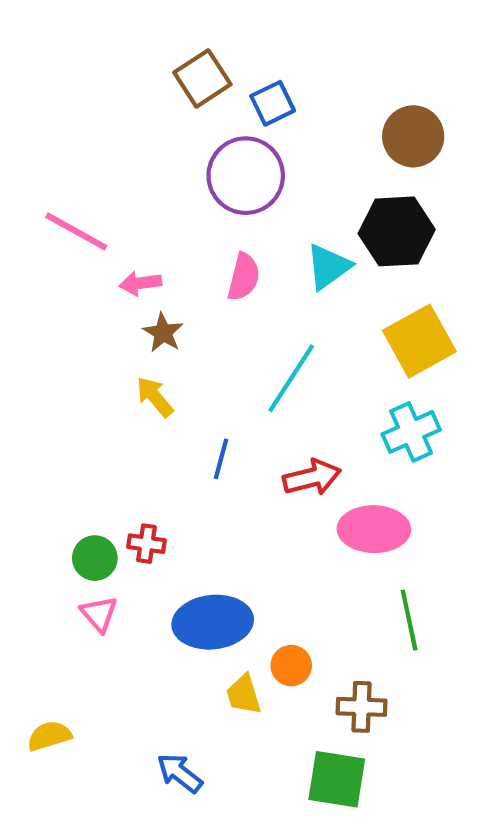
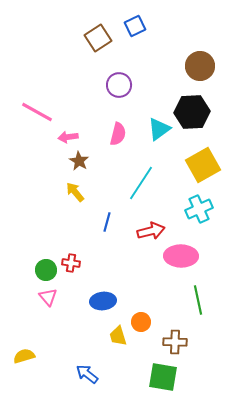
blue square: (273, 103) -> (135, 26), moved
purple circle: (246, 176) -> (119, 85), size x0.7
blue ellipse: (213, 622) -> (103, 301), size x0.7

